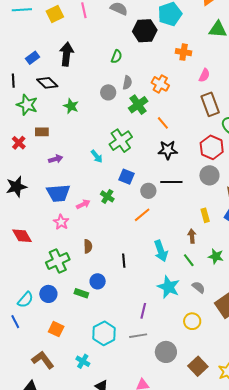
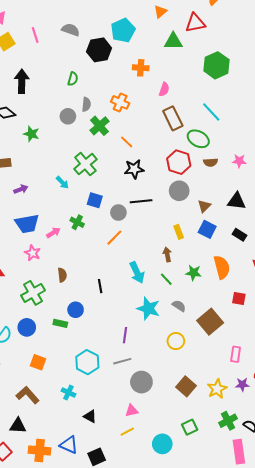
gray circle: (166, 352) -> (141, 382), moved

